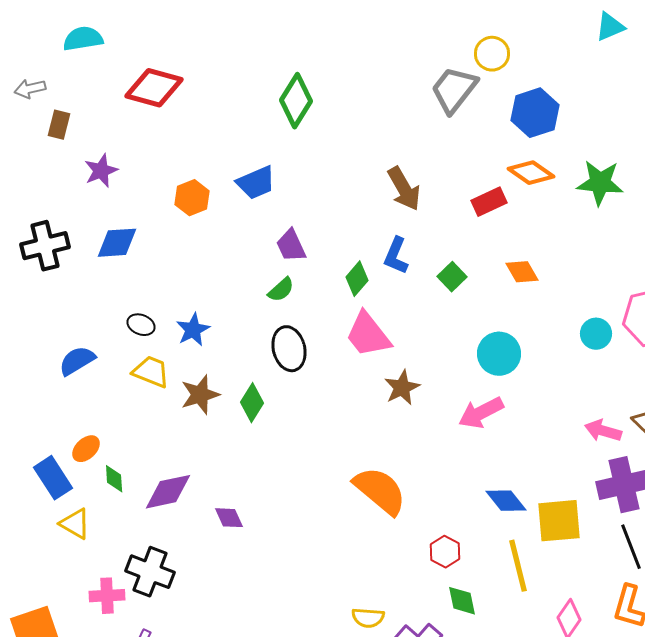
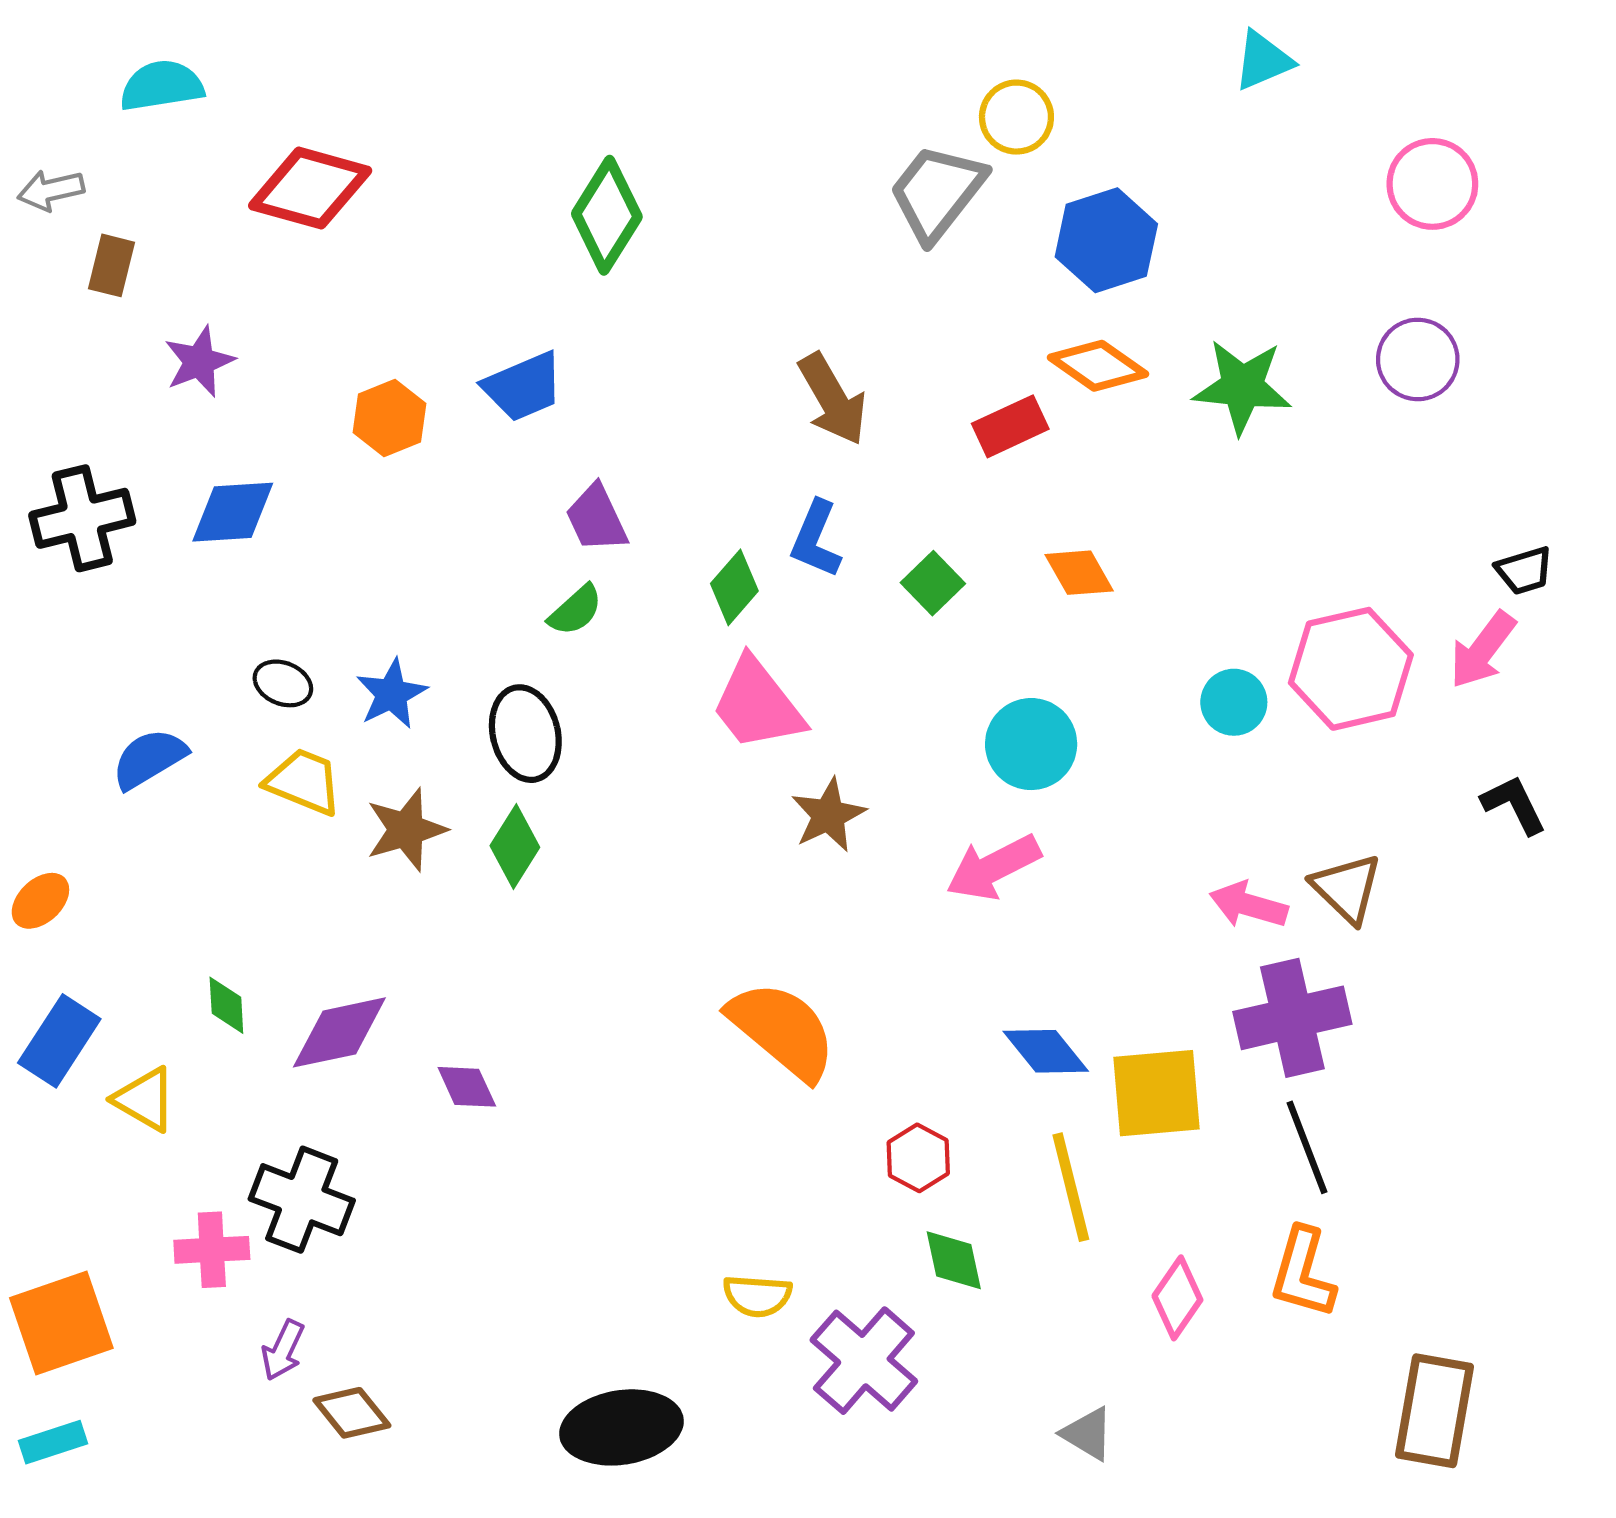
black ellipse: (289, 349) -> (525, 734), moved
orange ellipse: (86, 449) -> (40, 901), moved
blue rectangle: (53, 478) -> (59, 1041), moved, turned 66

